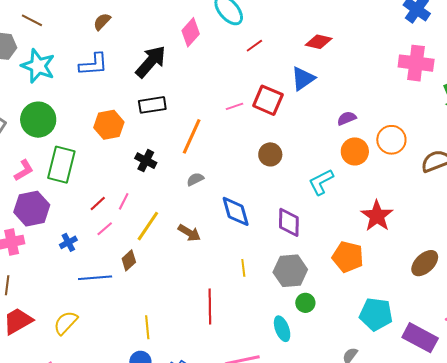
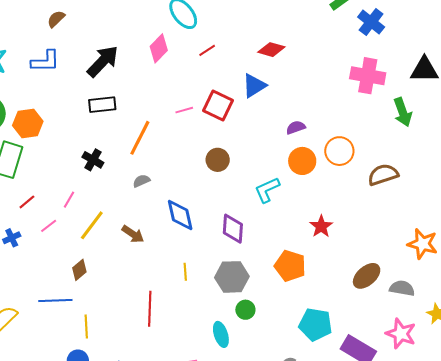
pink diamond: (191, 32) -> (159, 48), moved
orange hexagon: (109, 125) -> (28, 123), moved
red line: (98, 203) -> (27, 202), moved
red star: (377, 216) -> (321, 226), size x0.7
brown diamond: (129, 260) -> (79, 270), moved
blue line: (95, 278) -> (55, 301), moved

